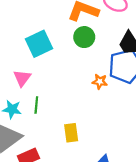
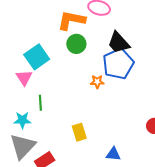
pink triangle: (22, 78) -> (24, 78), moved
green line: (36, 105) -> (40, 103), moved

